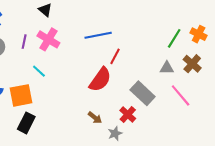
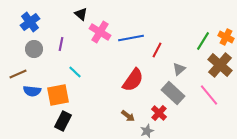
pink cross: (48, 39) -> (100, 32), moved
red line: (115, 56) -> (157, 50), moved
brown cross: (192, 64) -> (220, 65), size x1.4
gray triangle: (167, 68) -> (179, 69), moved, turned -40

